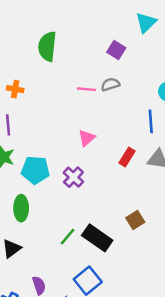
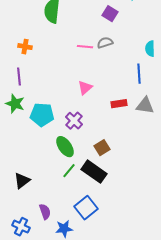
red rectangle: (127, 157) -> (119, 104), turned 49
green ellipse: (21, 208) -> (65, 147), moved, turned -35
brown square: (135, 220) -> (102, 148), moved

